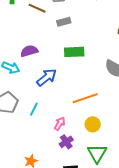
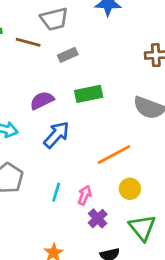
purple semicircle: (29, 51) -> (42, 100), moved
cyan line: (34, 109) -> (56, 192), moved

